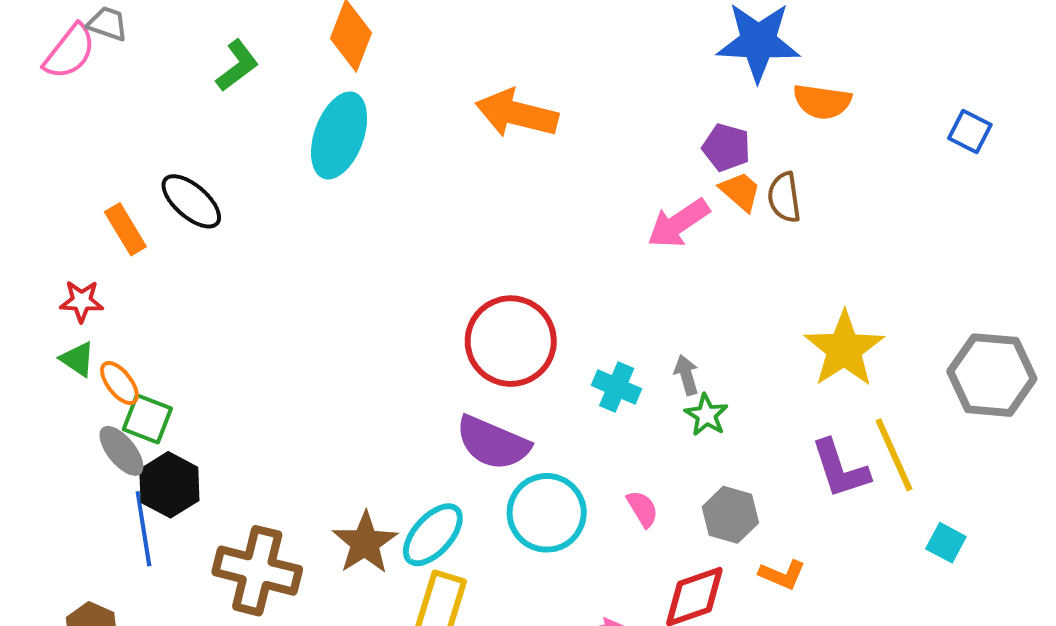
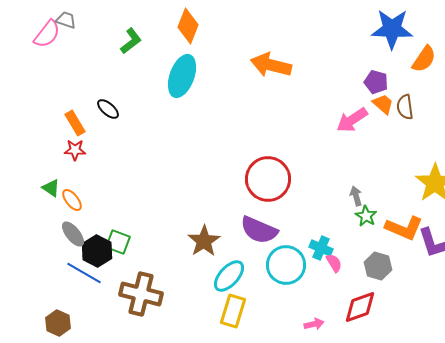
orange semicircle: (822, 102) -> (424, 59), turned -64
black ellipse: (191, 201) -> (108, 109), size x0.7
red star: (82, 301) -> (75, 150), moved
cyan cross: (617, 387) -> (321, 248), moved
green square: (147, 419) -> (118, 242), moved
blue line: (143, 529) -> (84, 273), turned -51
brown star: (365, 543) -> (204, 241), moved
orange L-shape: (782, 575) -> (404, 228), moved, size x1.6

